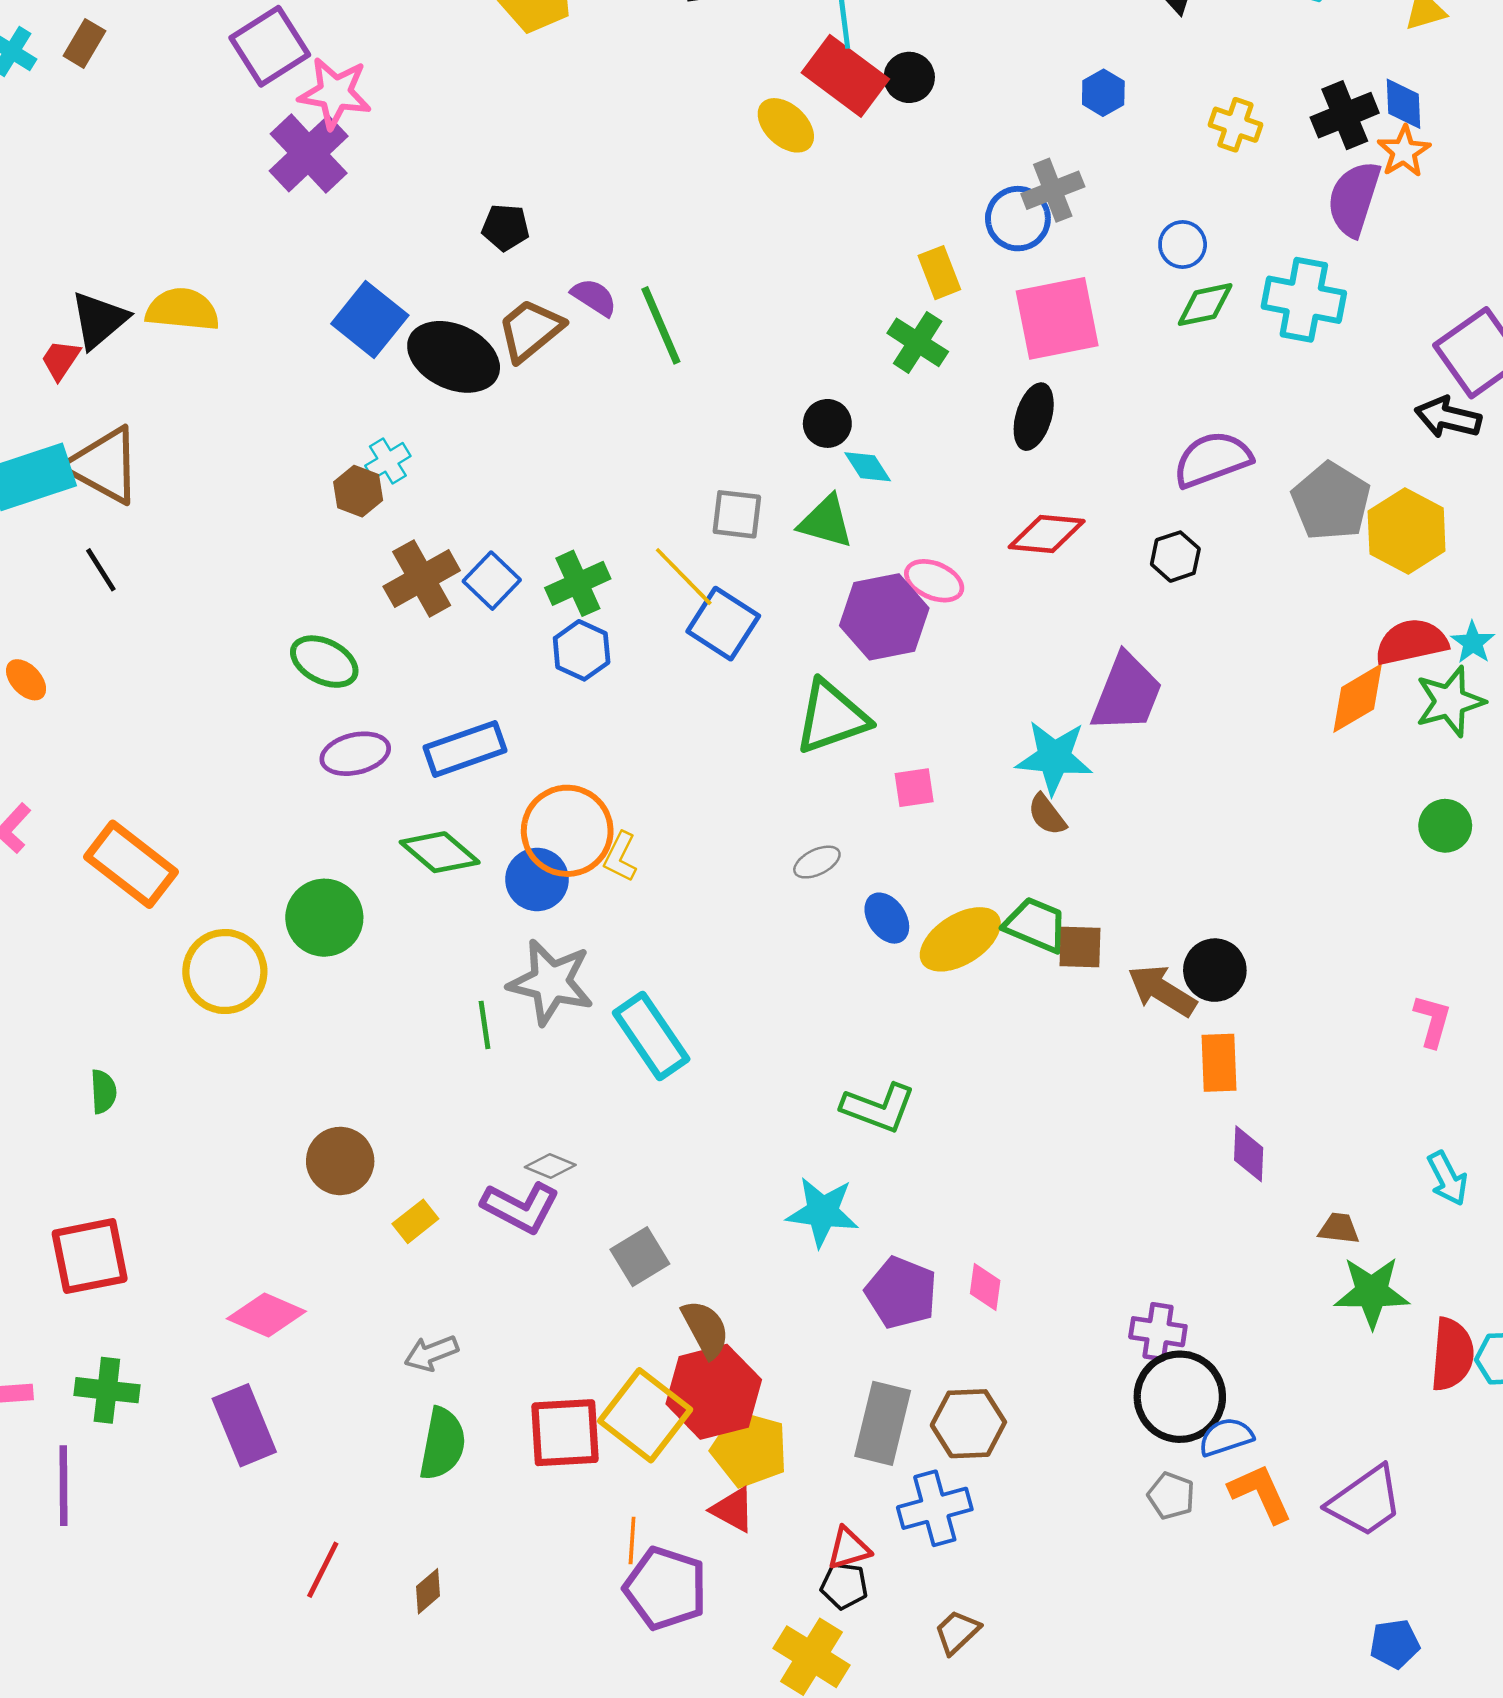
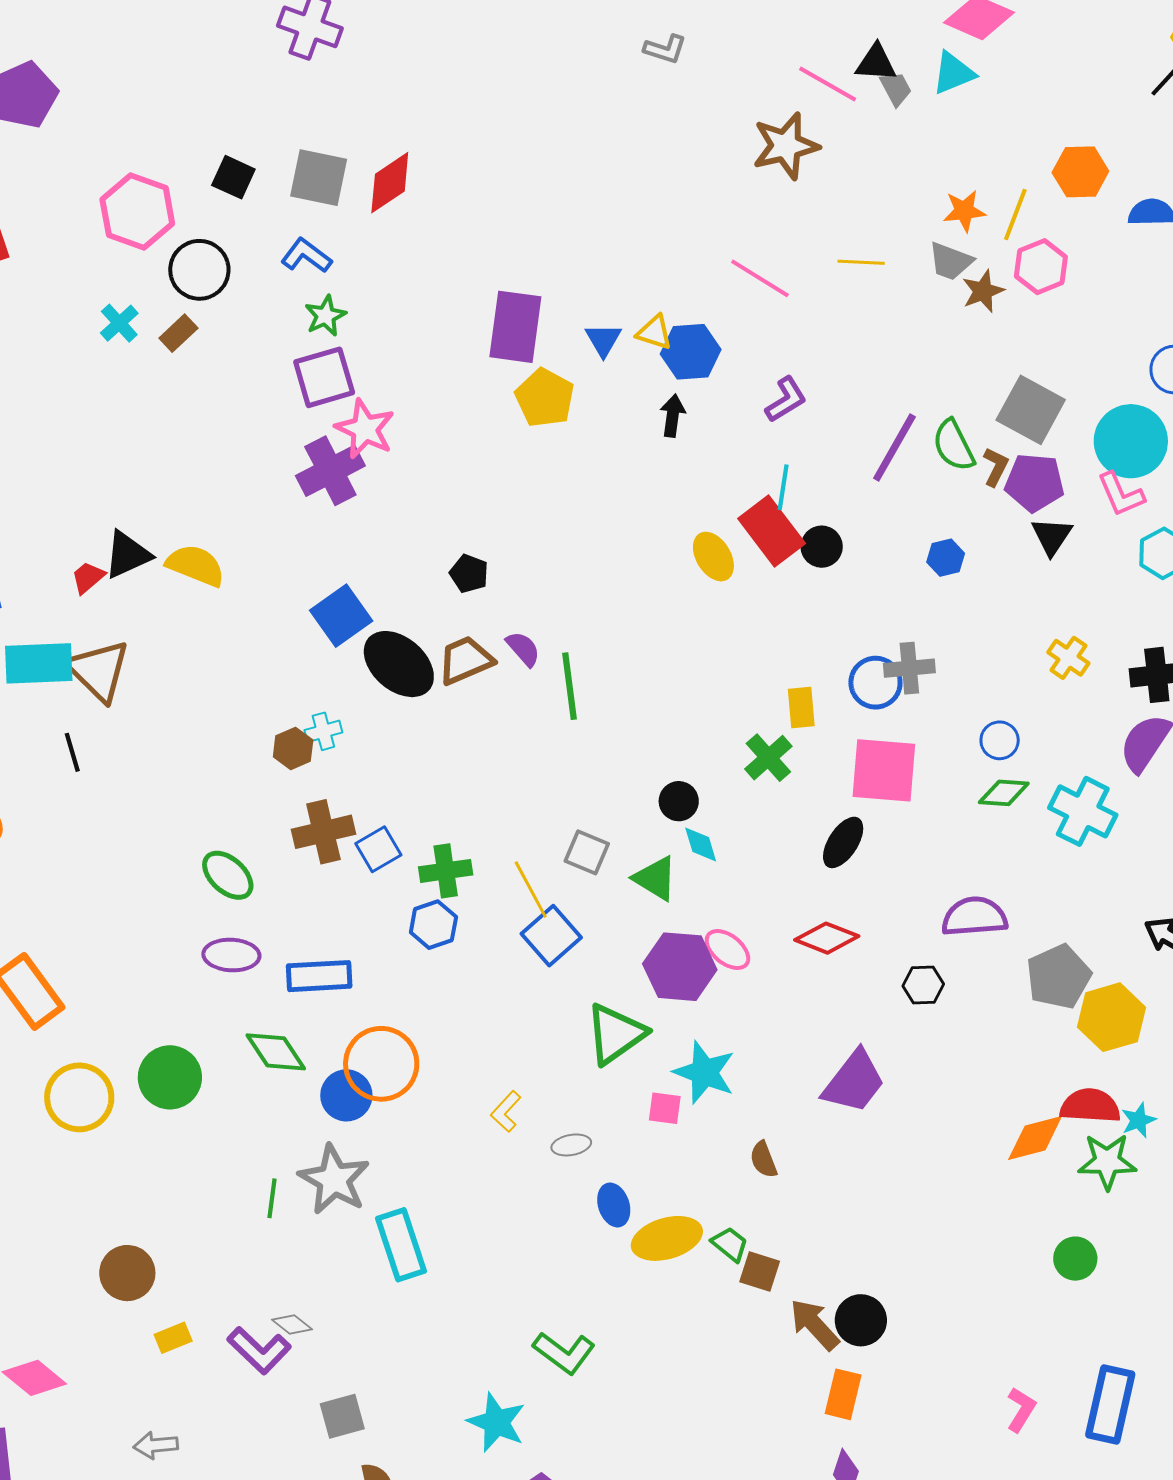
blue hexagon: (1103, 93) -> (946, 558), moved
green triangle: (832, 717) -> (616, 1034), turned -32
cyan star: (1054, 757) -> (704, 1072), moved
yellow L-shape: (620, 857) -> (506, 1112), moved
green trapezoid: (1036, 925) -> (730, 1244), size x0.7

